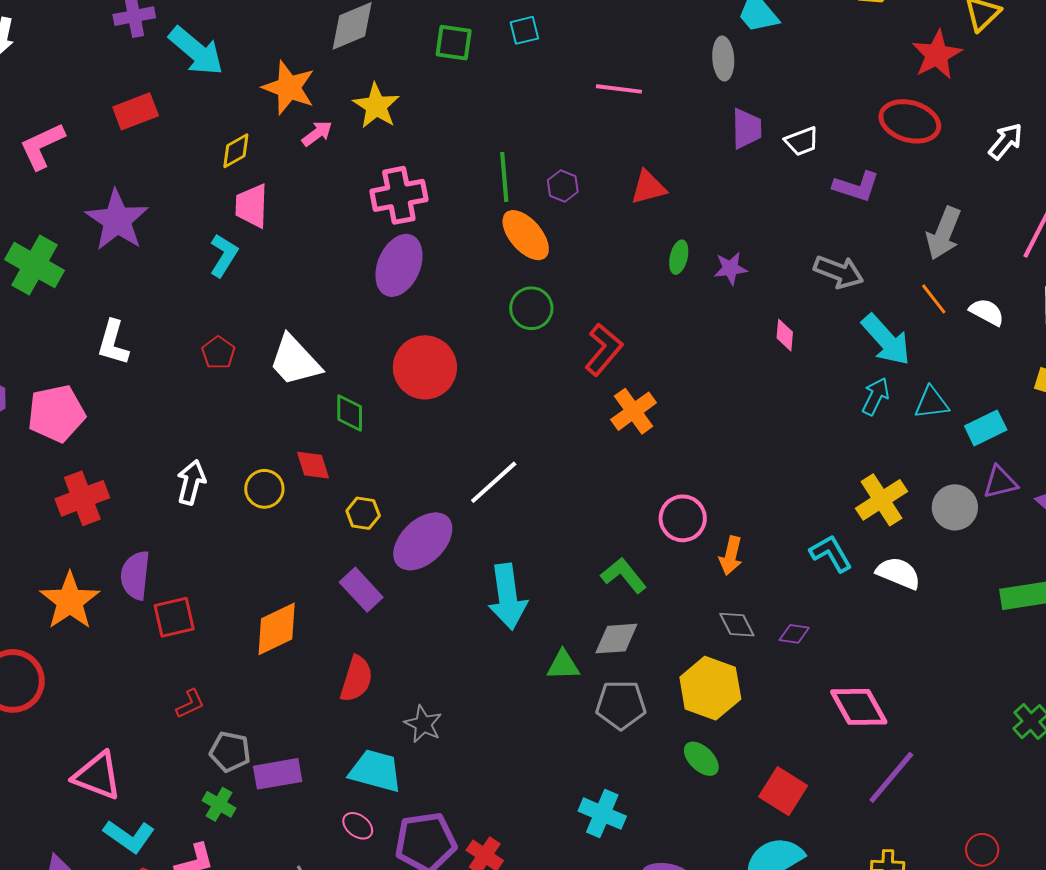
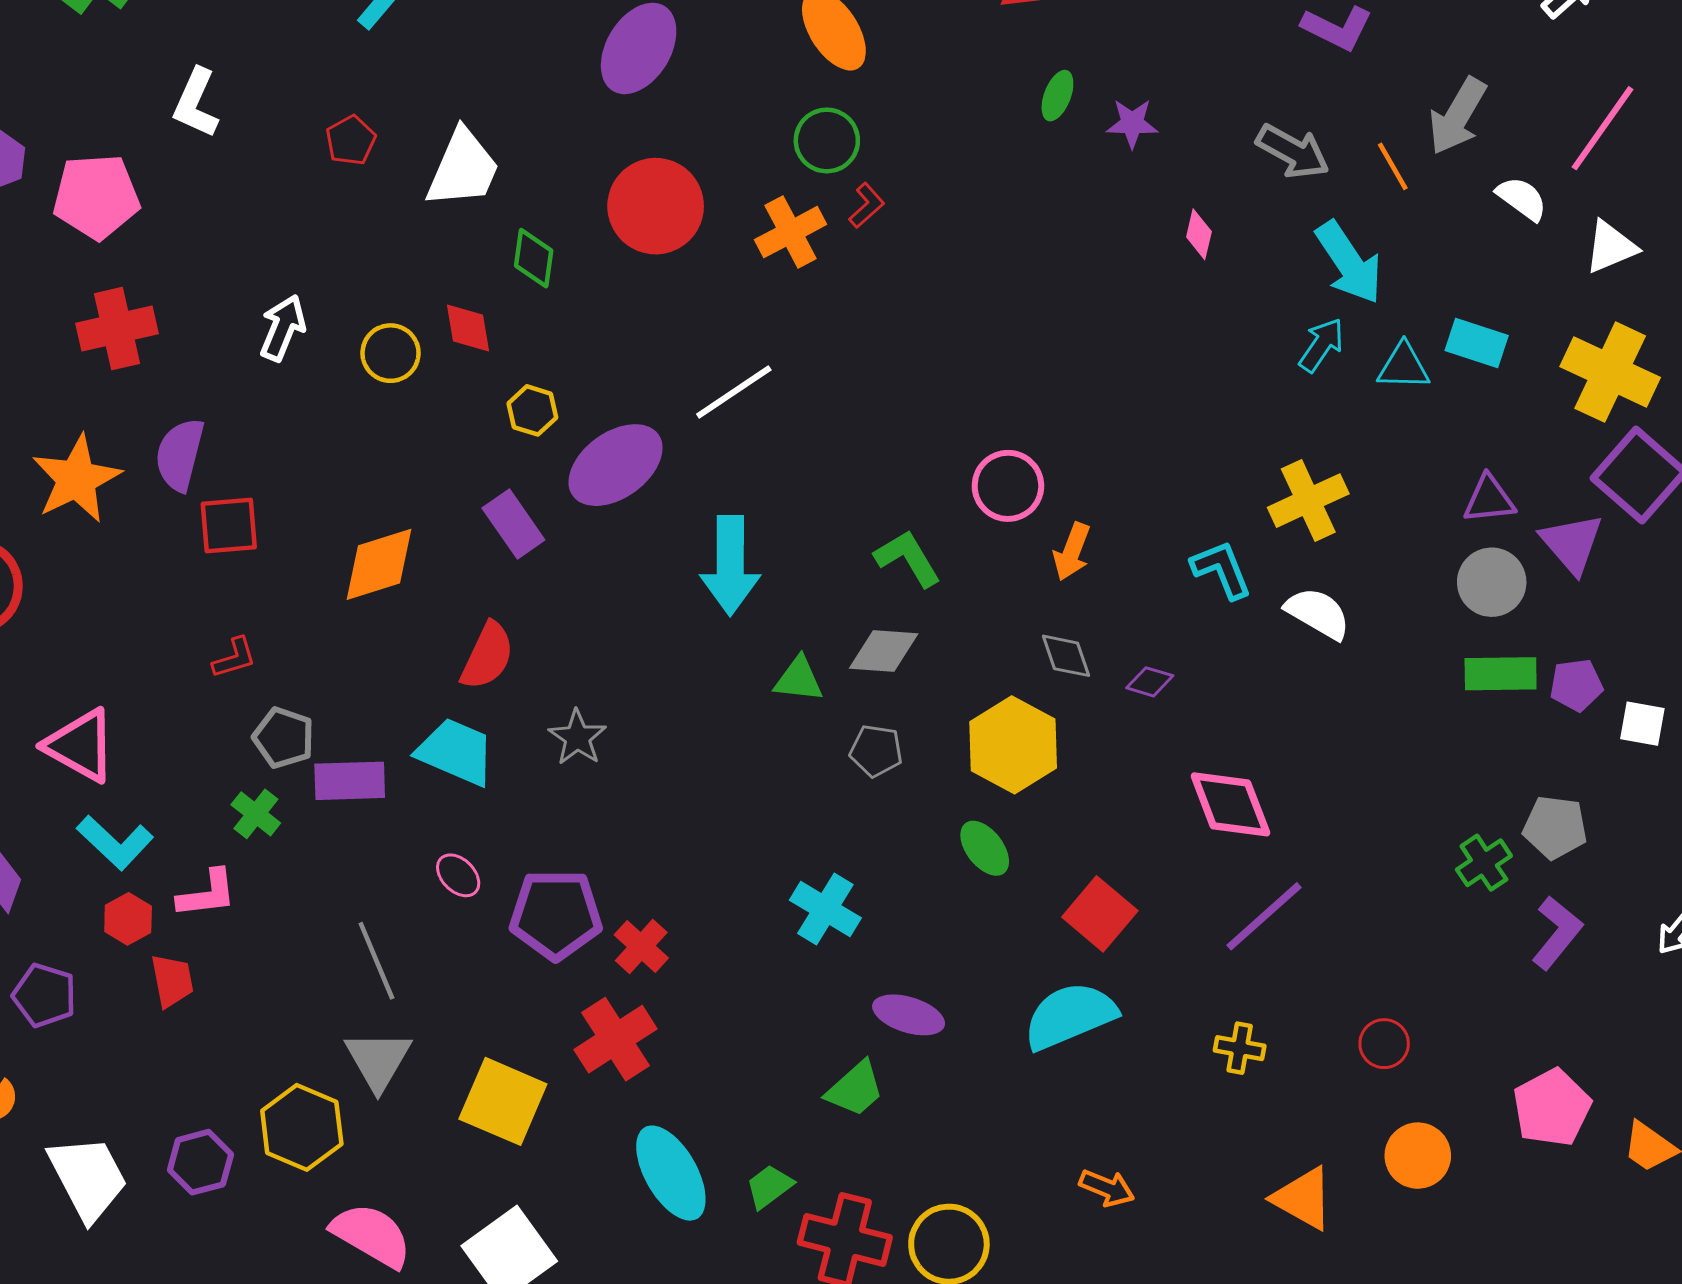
orange line: (934, 299) -> (1393, 166), moved
white semicircle: (987, 312) -> (1522, 198), moved
red L-shape: (603, 349) -> (867, 206), moved, size x0.6
white trapezoid: (295, 361) -> (463, 168), turned -122
orange cross: (634, 411) -> (791, 232), moved
cyan rectangle: (986, 428) -> (1477, 343), moved, turned 36
gray circle: (955, 507) -> (1492, 582), moved
gray pentagon: (621, 705) -> (876, 751), size x0.7
cyan trapezoid: (376, 771) -> (456, 752), moved

